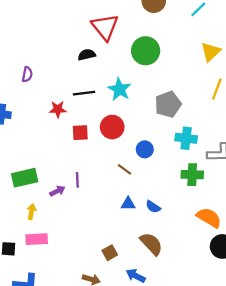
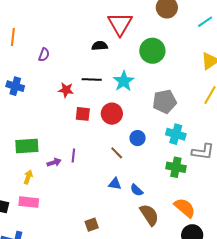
brown semicircle: (151, 244) -> (149, 215), moved

